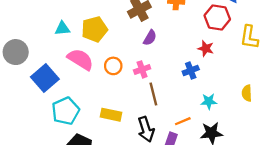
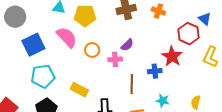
purple semicircle: (150, 38) -> (127, 45), moved
red star: (206, 49) -> (172, 56), size x1.5
brown line: (153, 94) -> (132, 84), moved

